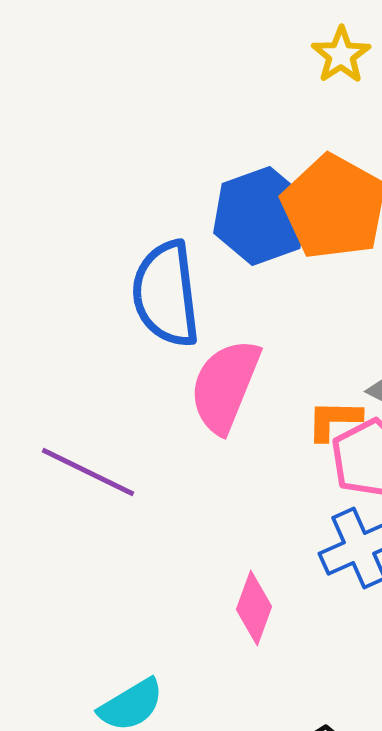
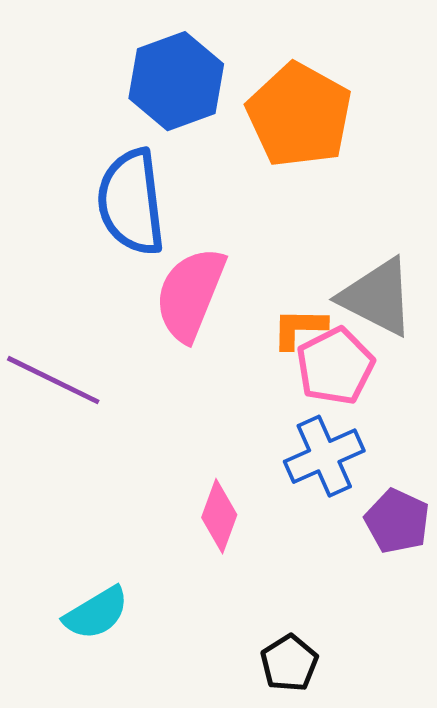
blue hexagon: (261, 216) -> (176, 81), moved

